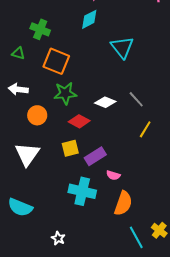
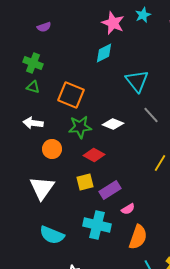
green cross: (40, 29) -> (33, 63), moved
gray line: (136, 99) -> (151, 115), moved
white diamond: (105, 102) -> (113, 124), moved
pink semicircle: (113, 175) -> (128, 209), turned -48
cyan semicircle: (20, 207) -> (52, 235), moved

